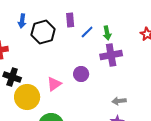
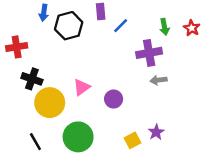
green arrow: (107, 33) -> (164, 27), moved
purple circle: (81, 74) -> (114, 99), moved
gray arrow: (119, 101) -> (159, 80), moved

